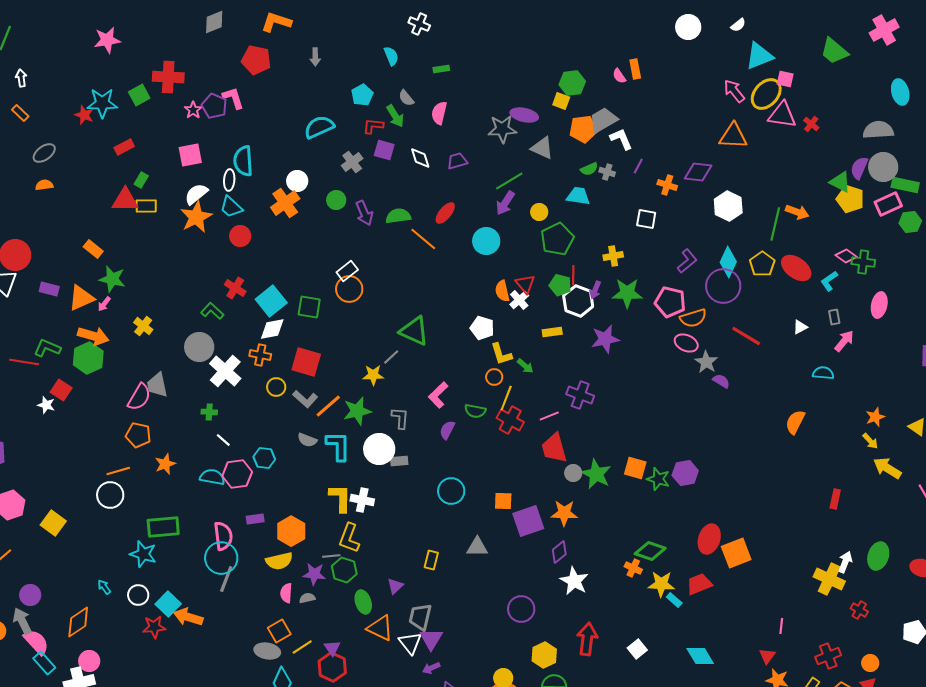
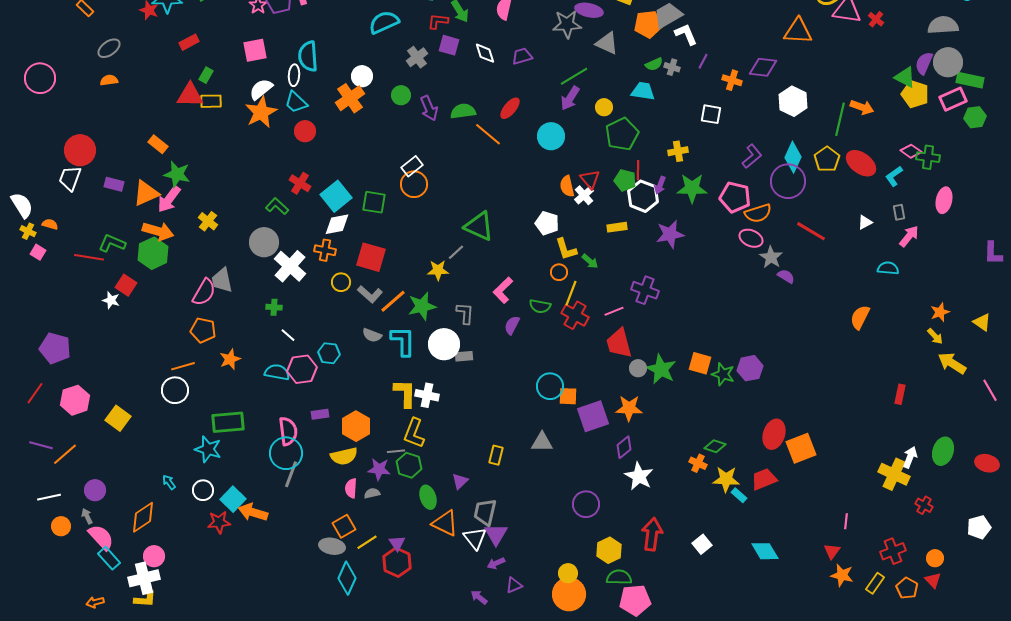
pink arrow: (104, 304) -> (169, 199), size x1.8
cyan circle: (451, 491) -> (550, 386), moved
green diamond: (650, 551) -> (715, 446), size x0.7
gray arrow: (22, 621) -> (87, 516), size x0.6

